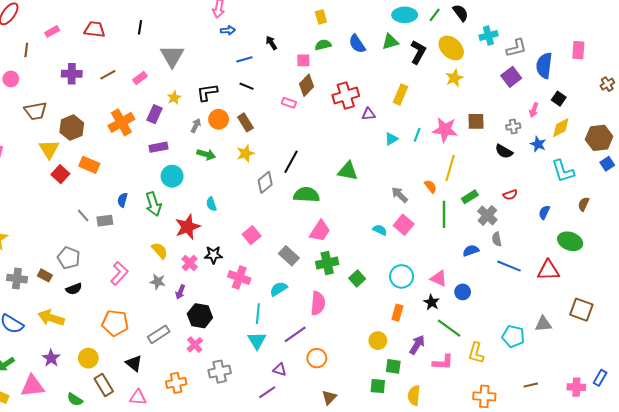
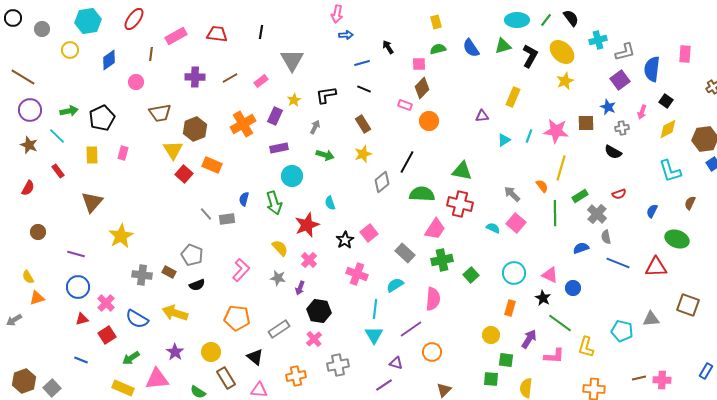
pink rectangle: (52, 31) -> (176, 36), size x1.5
red cross: (346, 96) -> (460, 204), moved, turned 30
orange circle: (219, 119) -> (429, 121), moved
blue star: (538, 144) -> (608, 107), moved
black star: (213, 255) -> (345, 240), moved, turned -30
pink cross: (576, 387) -> (662, 380), moved

